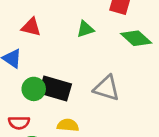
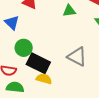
black rectangle: (55, 88) -> (38, 63), moved

